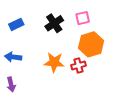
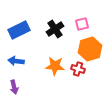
blue rectangle: (16, 24) -> (19, 30), size x1.5
red cross: (78, 65) -> (78, 69), turned 32

